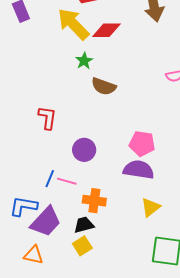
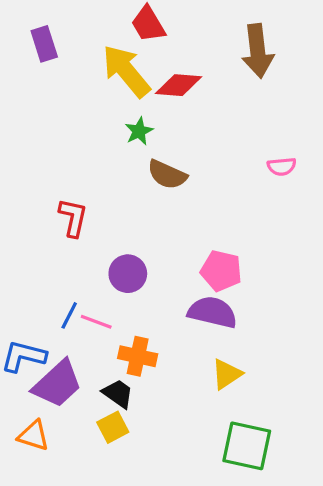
black trapezoid: (84, 225) -> (118, 394), turned 45

